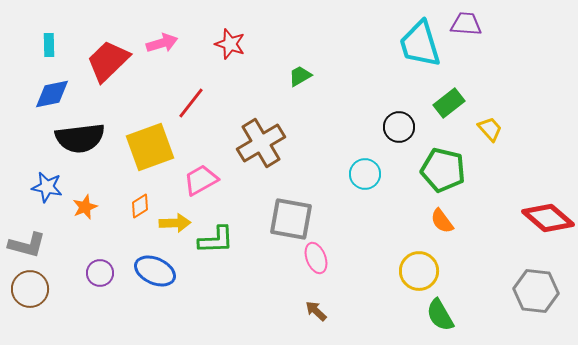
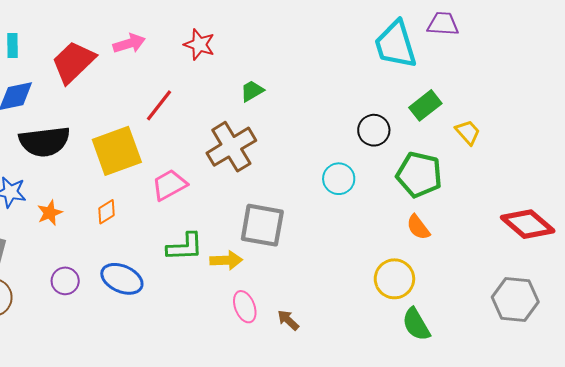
green trapezoid: (300, 76) -> (252, 91), moved
yellow arrow: (175, 223) -> (226, 260), moved
pink ellipse: (316, 258) -> (245, 307), moved

